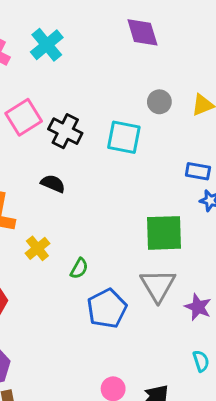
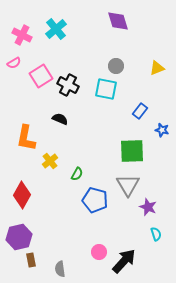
gray circle: (159, 102) -> (116, 66), moved
blue rectangle: (198, 171) -> (140, 111), moved, turned -63
purple star: (198, 307) -> (148, 207), moved
blue pentagon: (107, 309) -> (95, 200), turned -30

